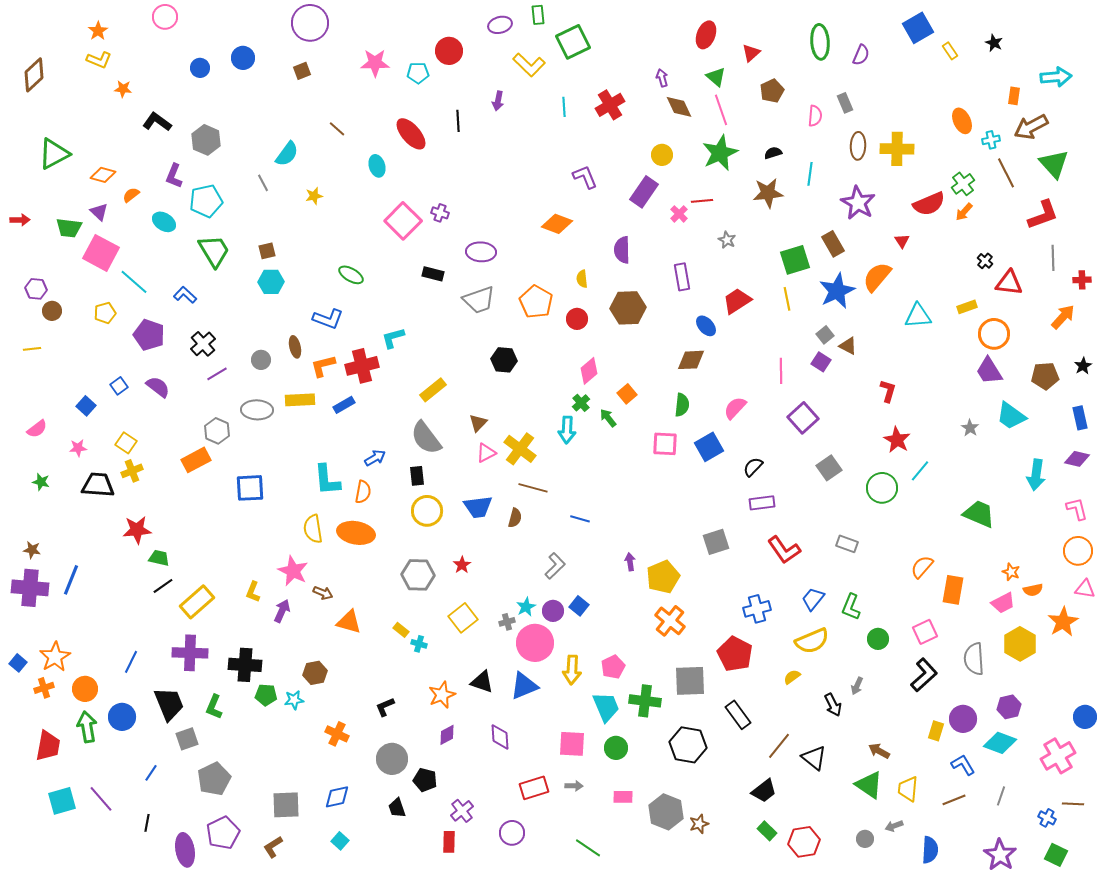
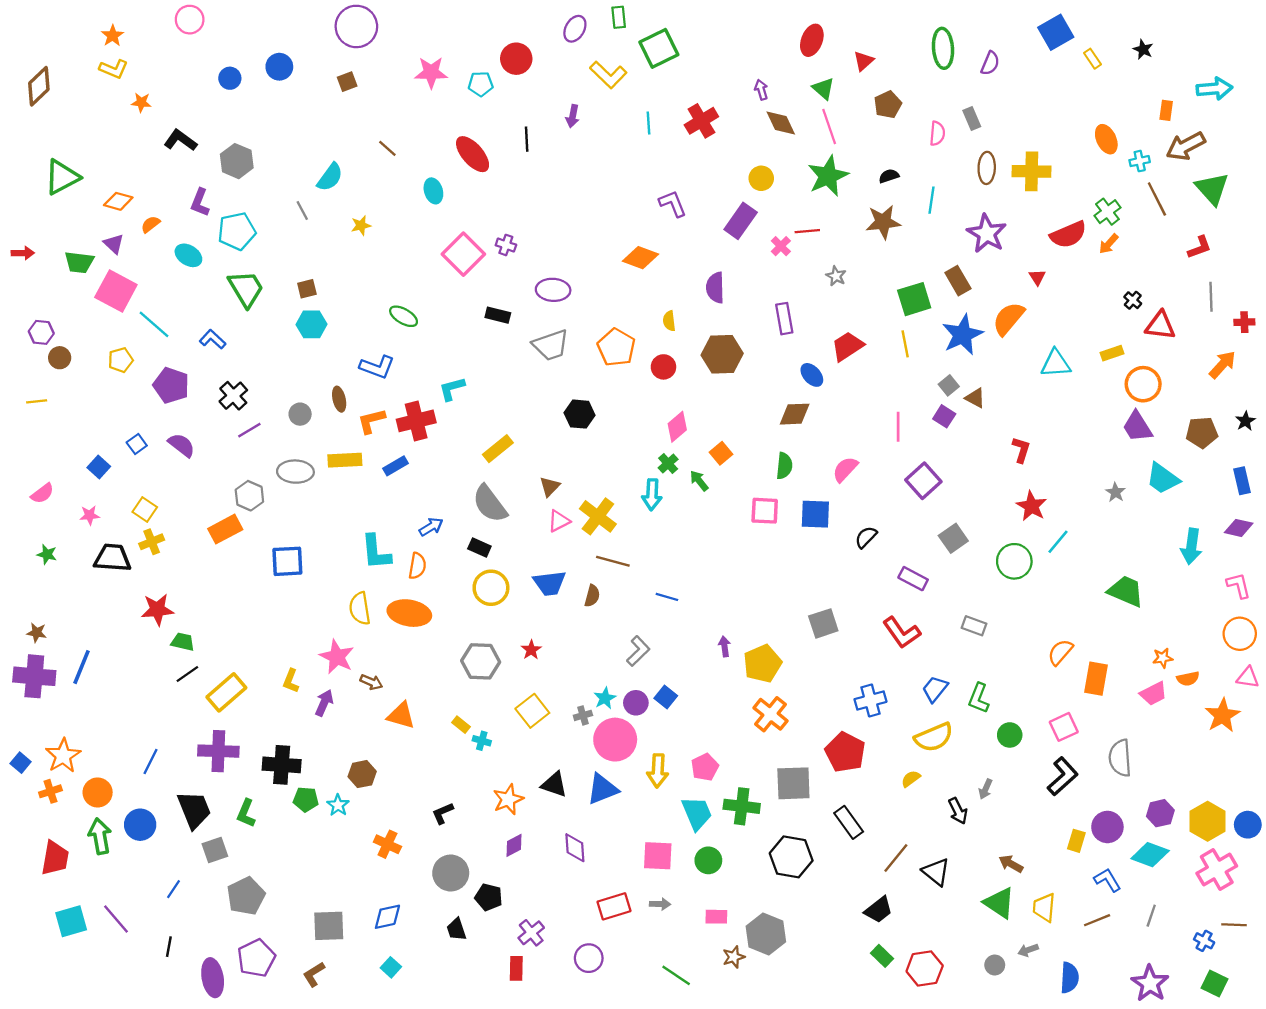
purple ellipse: (500, 25) -> (575, 29), turned -45
red L-shape: (1043, 215) -> (1199, 247), size x0.7
blue square: (709, 447) -> (815, 514), turned 32
black rectangle: (417, 476) -> (479, 547), turned -60
purple rectangle: (762, 503) -> (913, 579), moved, turned 35
orange star: (1011, 572) -> (1163, 658), turned -30
yellow hexagon: (1020, 644) -> (1208, 821), moved
cyan star: (294, 700) -> (338, 805), turned -30
brown star: (699, 824) -> (734, 957), moved

